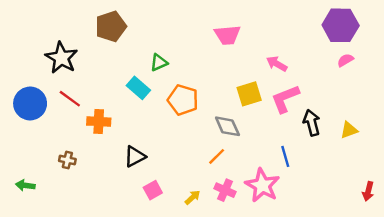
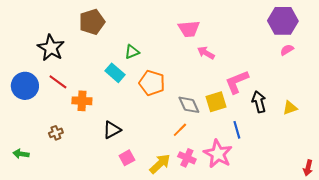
pink arrow: (277, 64) -> (206, 53), moved
yellow square: (249, 94) -> (216, 102), moved
brown cross: (67, 160) -> (56, 133), turned -32
red arrow: (368, 191) -> (308, 168), moved
yellow arrow: (193, 197) -> (160, 164), size x1.6

